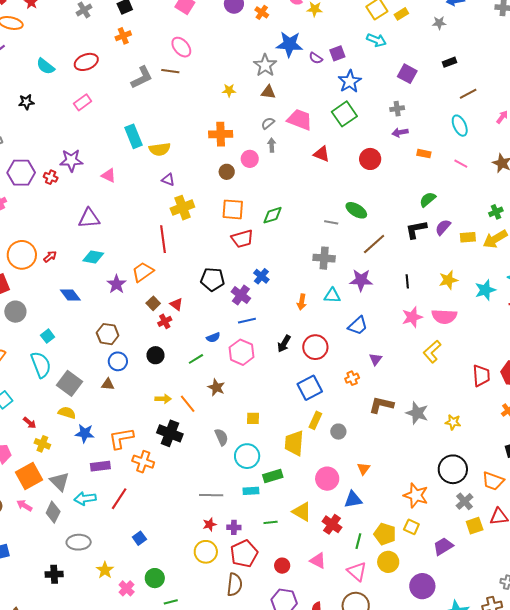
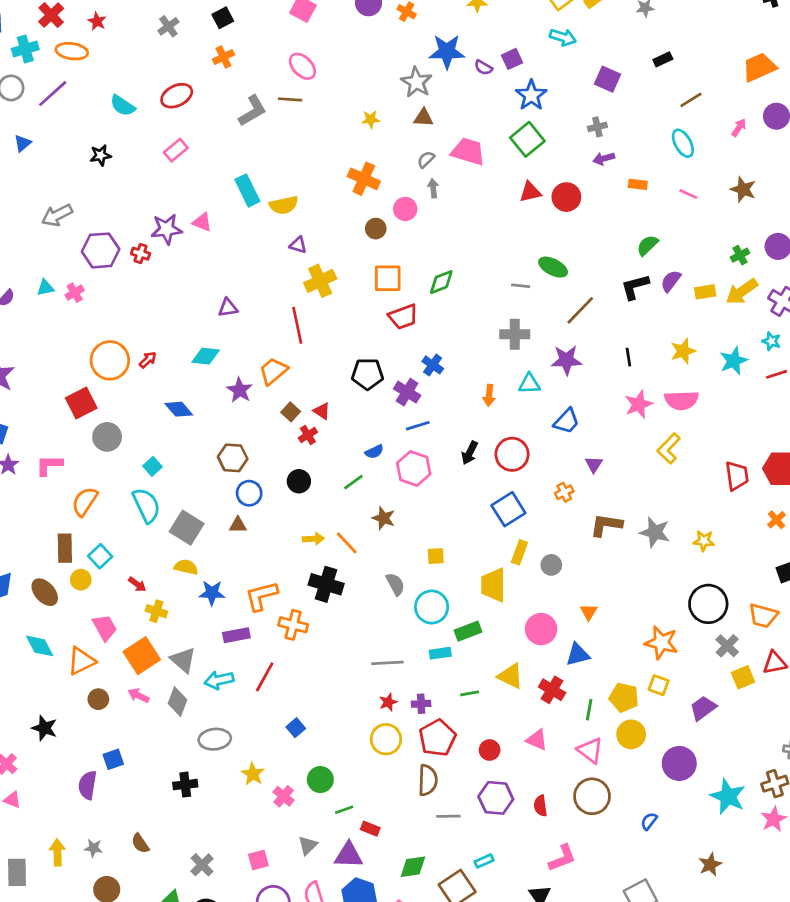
orange cross: (221, 134) -> (364, 179), turned 30
red triangle: (322, 154) -> (530, 192), moved, turned -30
pink triangle: (109, 175) -> (202, 222), moved
purple triangle: (89, 218) -> (228, 308), moved, size x0.7

